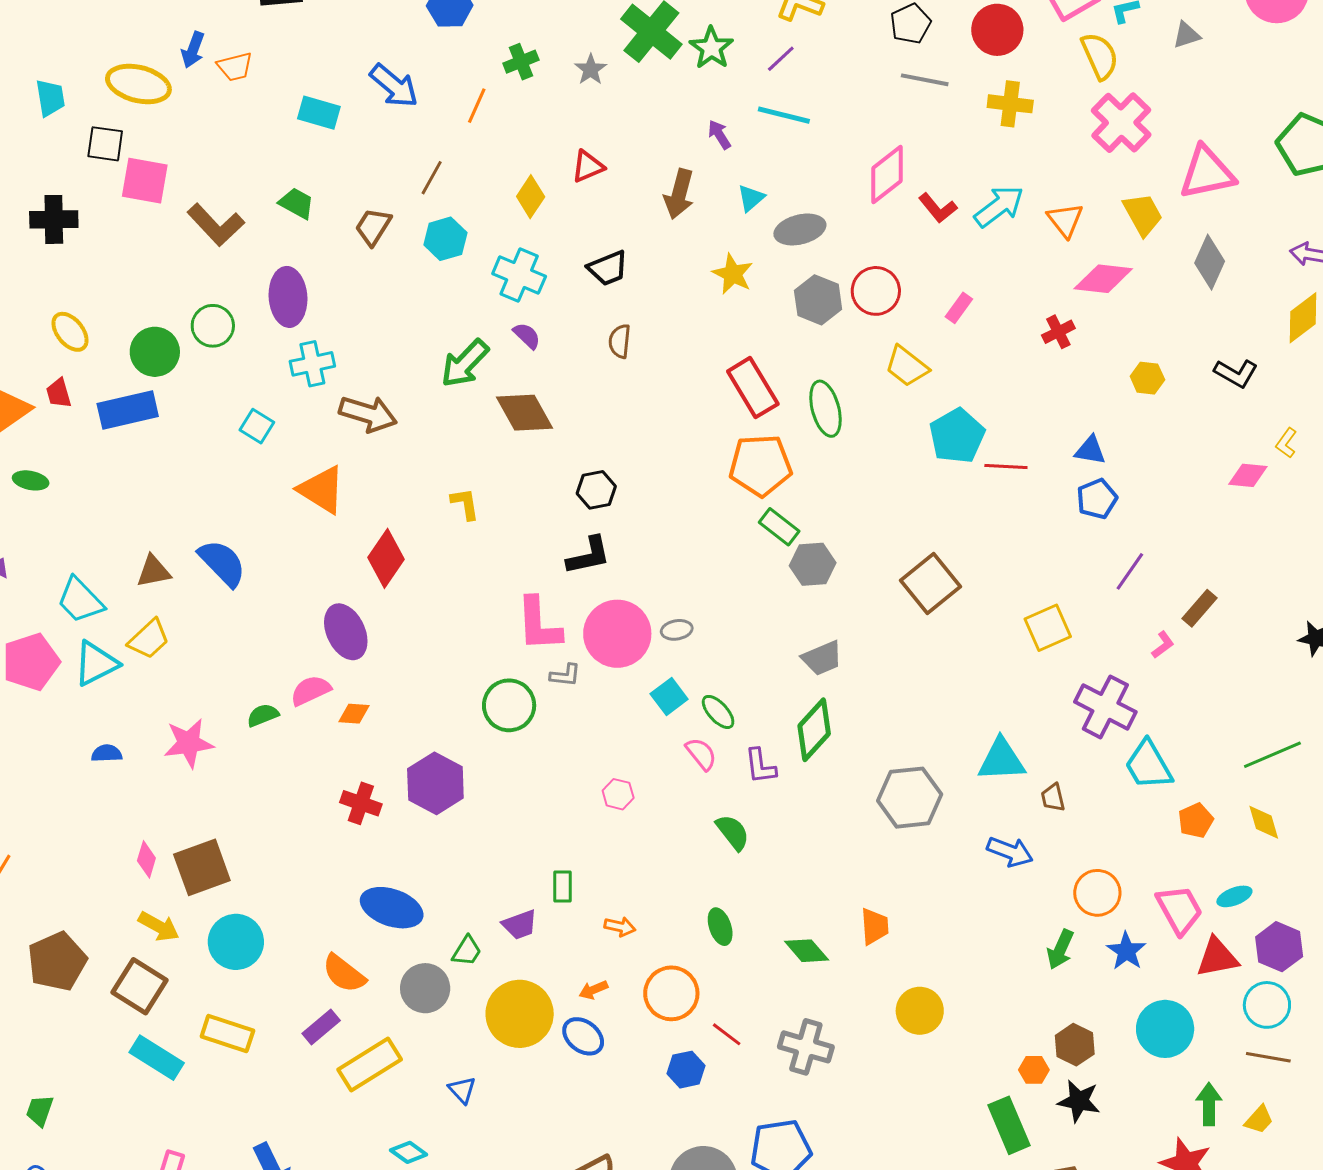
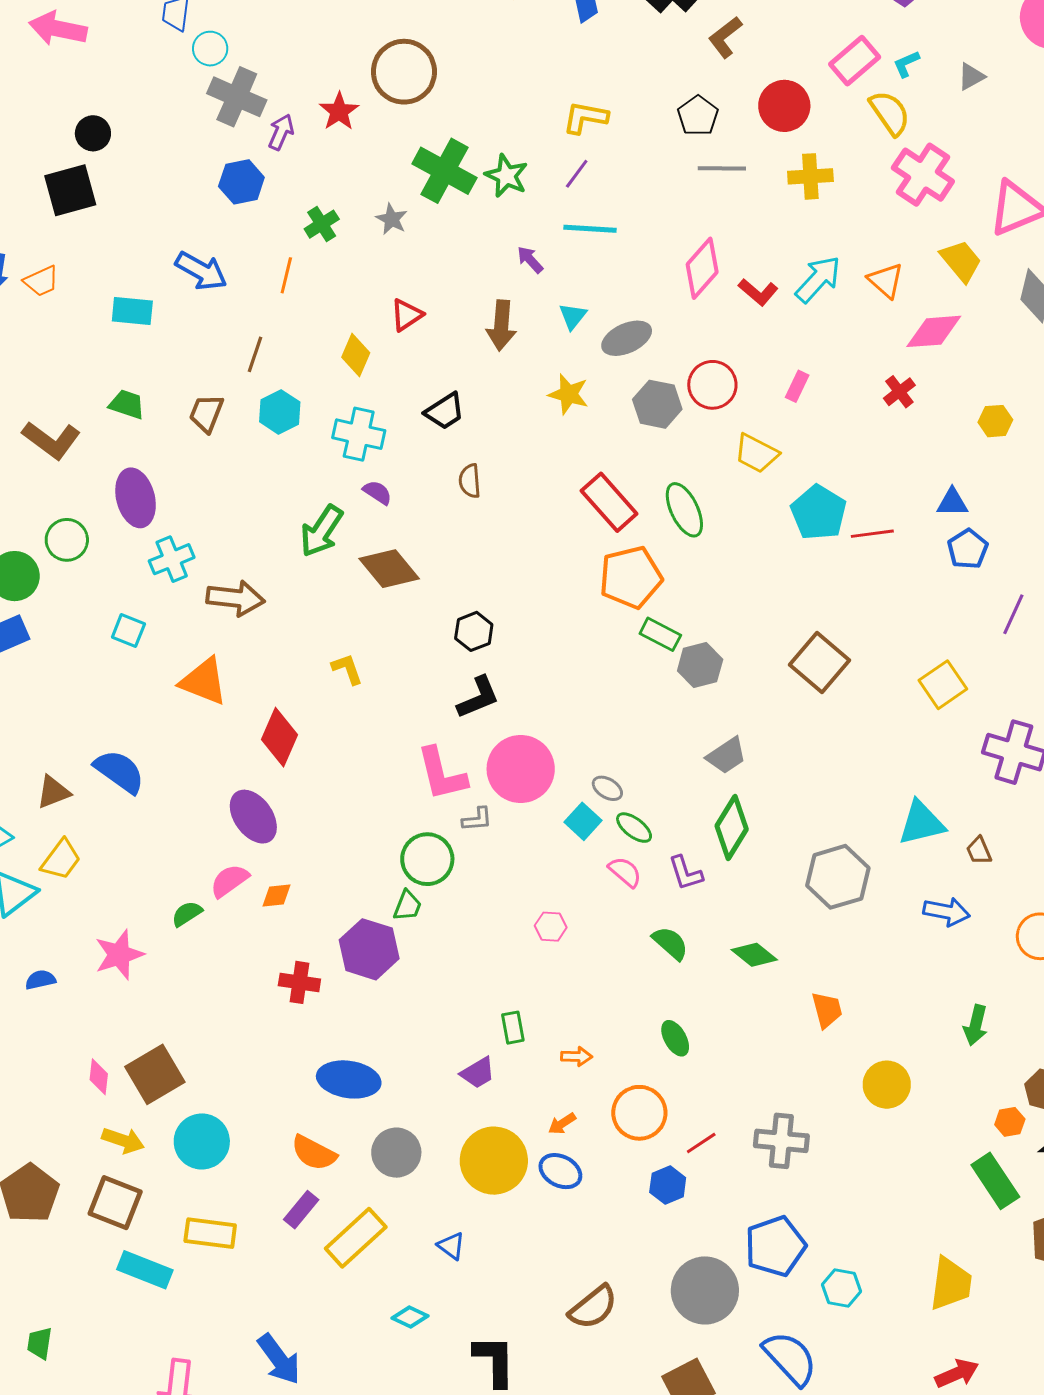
gray ellipse: (677, 630) -> (607, 788), moved, turned 52
green arrow: (1060, 949) -> (976, 1025), moved
green trapezoid: (467, 951) -> (407, 906), moved
green diamond: (807, 951) -> (754, 955), moved
red line: (727, 1034) -> (701, 1143), turned -60

